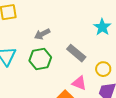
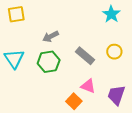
cyan star: (102, 27) -> (111, 14), moved
yellow circle: (103, 69) -> (114, 52), moved

